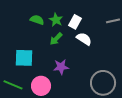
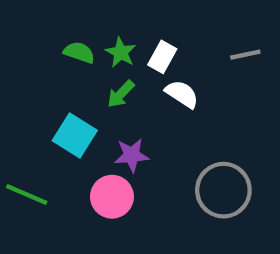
cyan square: (24, 58) -> (75, 136), moved, turned 30
pink circle: (41, 86) -> (112, 197), moved

